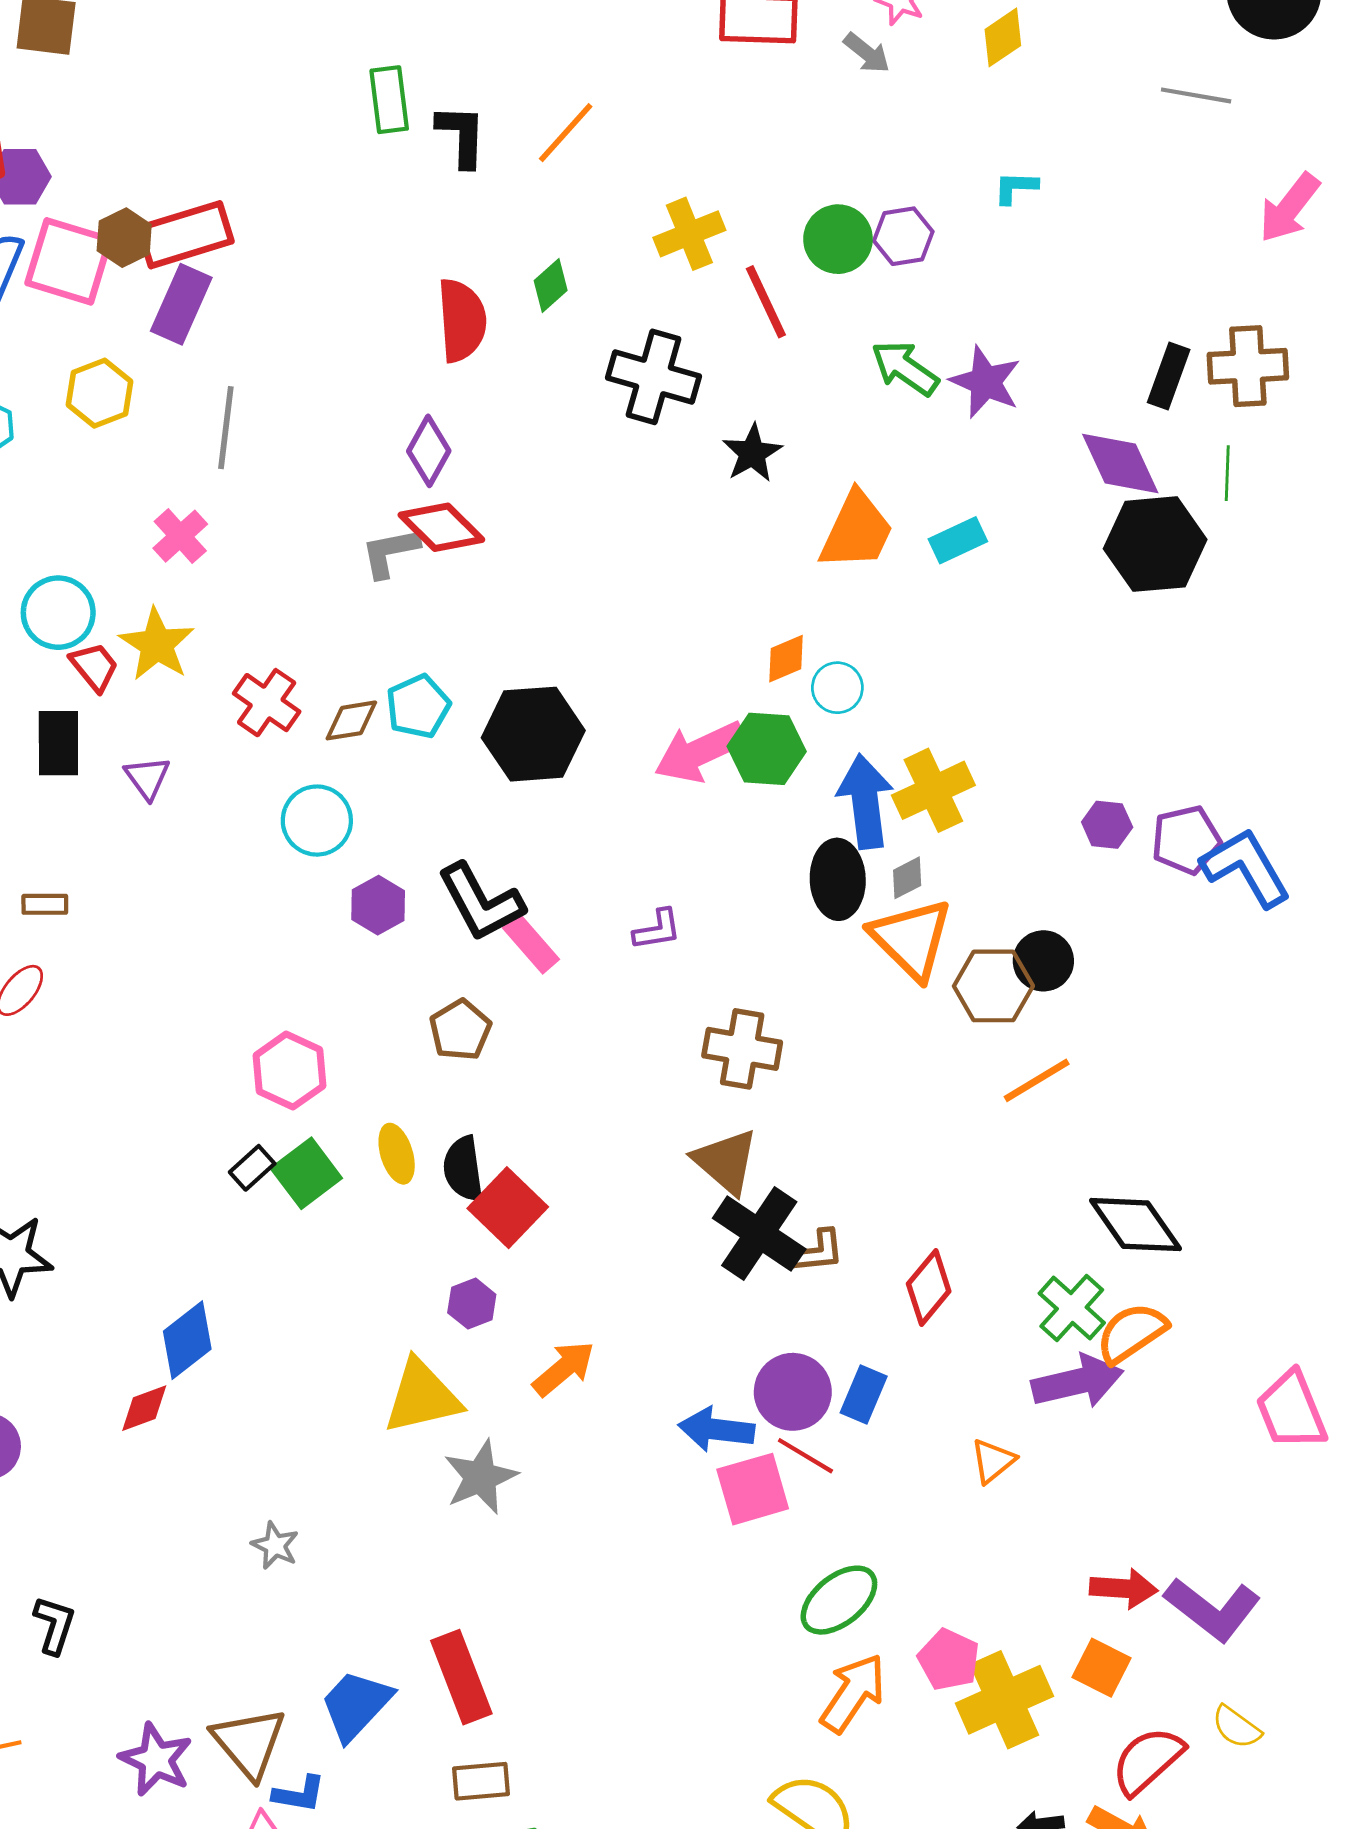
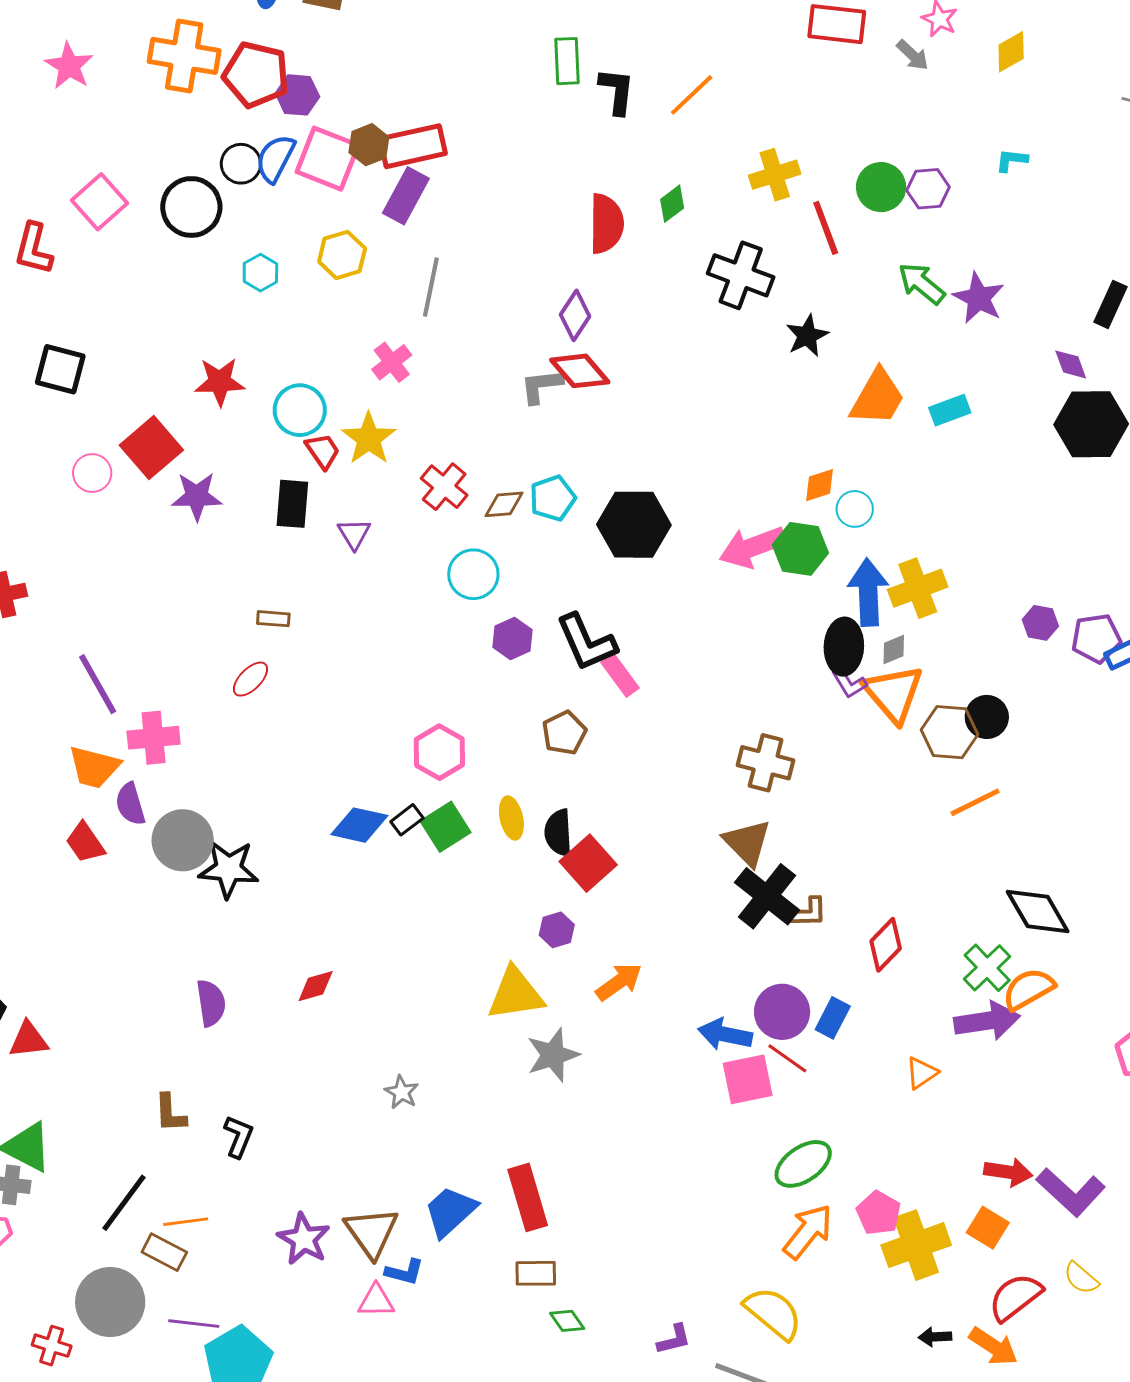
purple diamond: (1120, 464) -> (1071, 364), size x0.6
purple L-shape: (657, 930) -> (849, 683), moved, turned 63
blue diamond: (187, 1340) -> (359, 825), moved, turned 46

